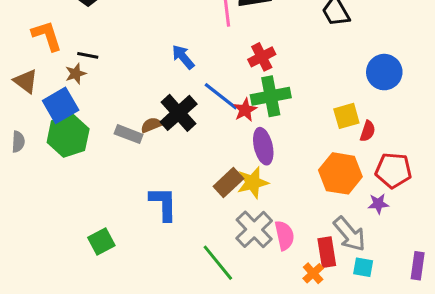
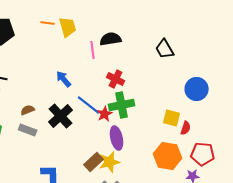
red cross: (262, 57) -> (116, 79), turned -36
yellow square: (346, 116) -> (172, 118), turned 30
brown semicircle: (151, 125) -> (28, 110), moved

